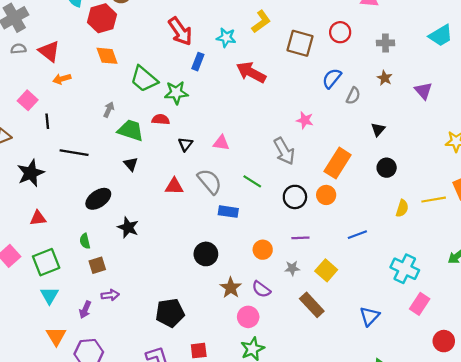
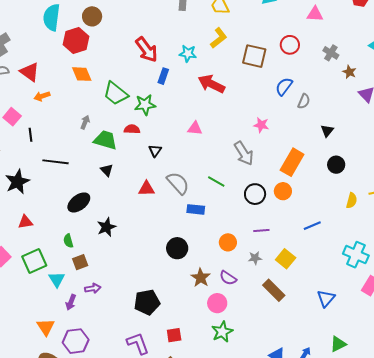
gray cross: (385, 43) -> (331, 53), turned 35
brown star: (385, 78) -> (349, 72), moved
pink triangle: (221, 143) -> (195, 128), moved
black star: (128, 227) -> (106, 227), turned 30
cyan triangle: (49, 295) -> (57, 279), moved

